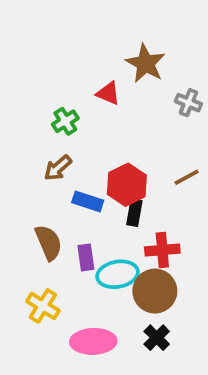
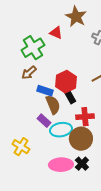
green cross: (65, 121) -> (33, 48), size x1.6
black rectangle: (134, 213) -> (70, 97), turned -40
brown semicircle: (49, 243) -> (53, 105), moved
purple rectangle: (86, 257) -> (44, 121), turned -40
pink ellipse: (93, 341) -> (61, 165), moved

